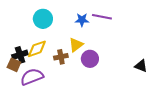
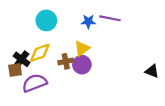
black cross: (20, 55) -> (22, 59), turned -35
purple circle: (90, 59) -> (82, 65), moved
brown square: (14, 65) -> (15, 70), turned -32

